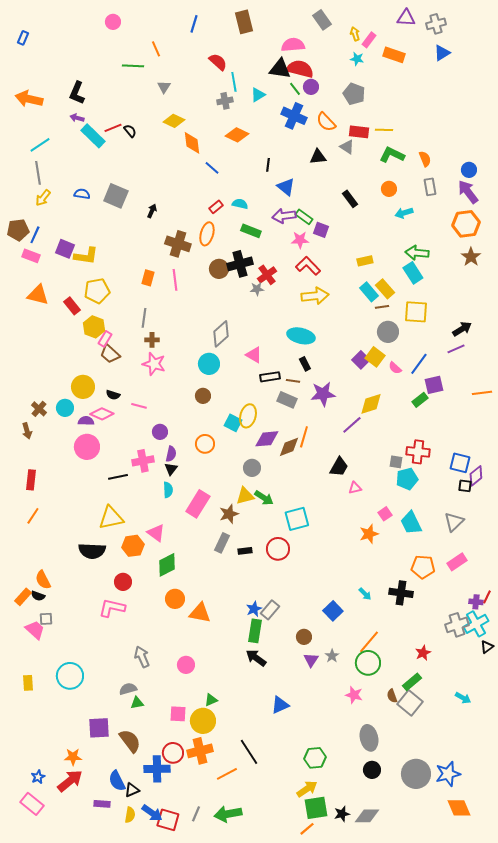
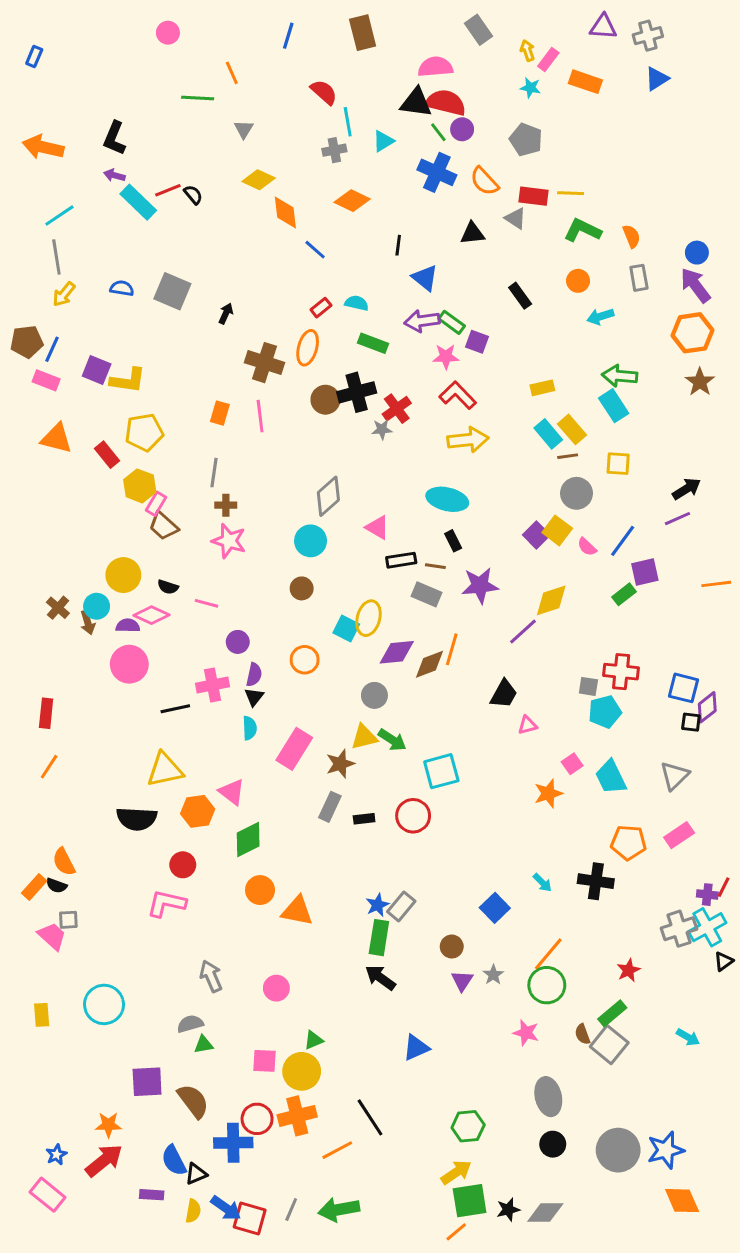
yellow square: (416, 312) -> (618, 464), size x0.7
brown arrow: (27, 431) -> (88, 623), moved

